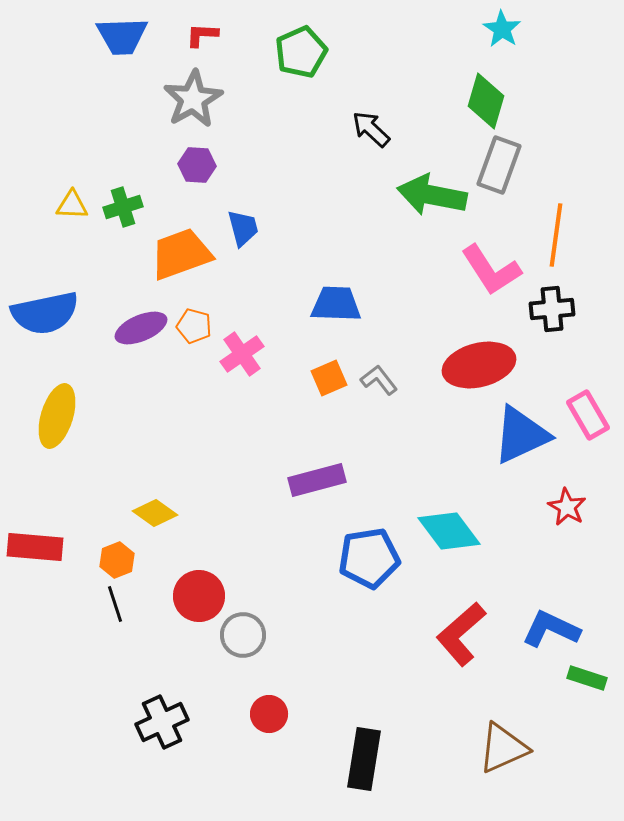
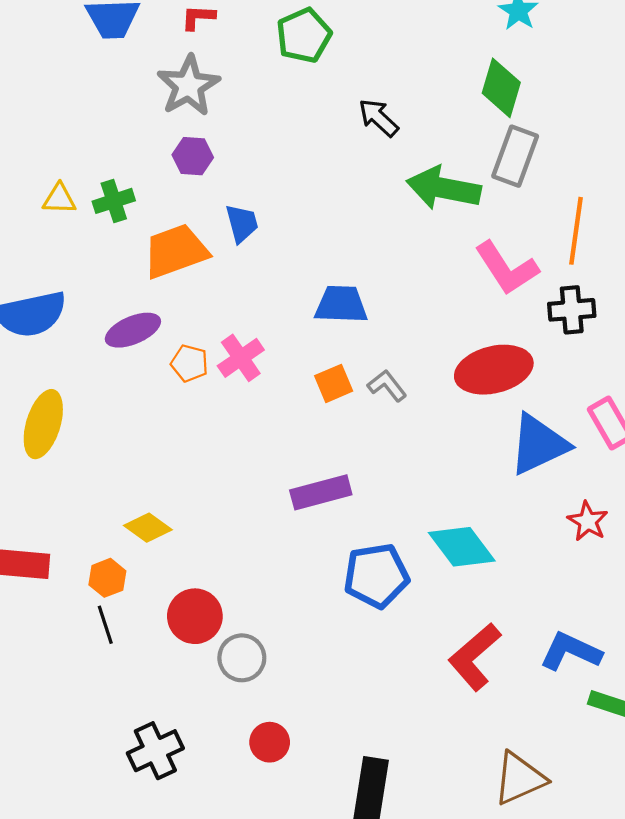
orange pentagon: (194, 326) -> (190, 363), moved

